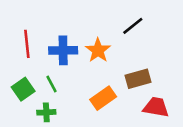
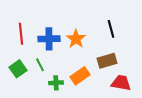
black line: (133, 26) -> (111, 29), moved, turned -66
green cross: (46, 112) -> (56, 83), moved

